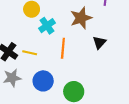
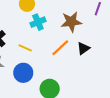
orange line: (63, 48) -> (60, 48), moved, turned 30
yellow line: (30, 53) -> (25, 48), moved

